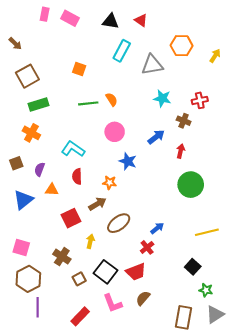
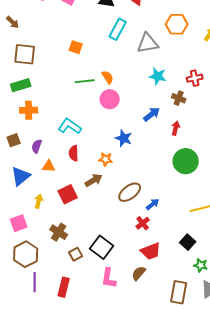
brown square: (27, 76) -> (25, 54), turned 35
green rectangle: (39, 104) -> (21, 85), moved
pink circle: (115, 132) -> (110, 99), moved
orange cross: (31, 133) -> (29, 110), turned -30
brown ellipse: (119, 223) -> (130, 192), moved
yellow arrow: (90, 241) -> (39, 201), moved
pink square: (21, 247) -> (19, 223), turned -36
red trapezoid: (136, 272) -> (151, 251), moved
pink L-shape: (113, 303) -> (109, 278), turned 30
red rectangle: (80, 316) -> (64, 287), moved, turned -30

